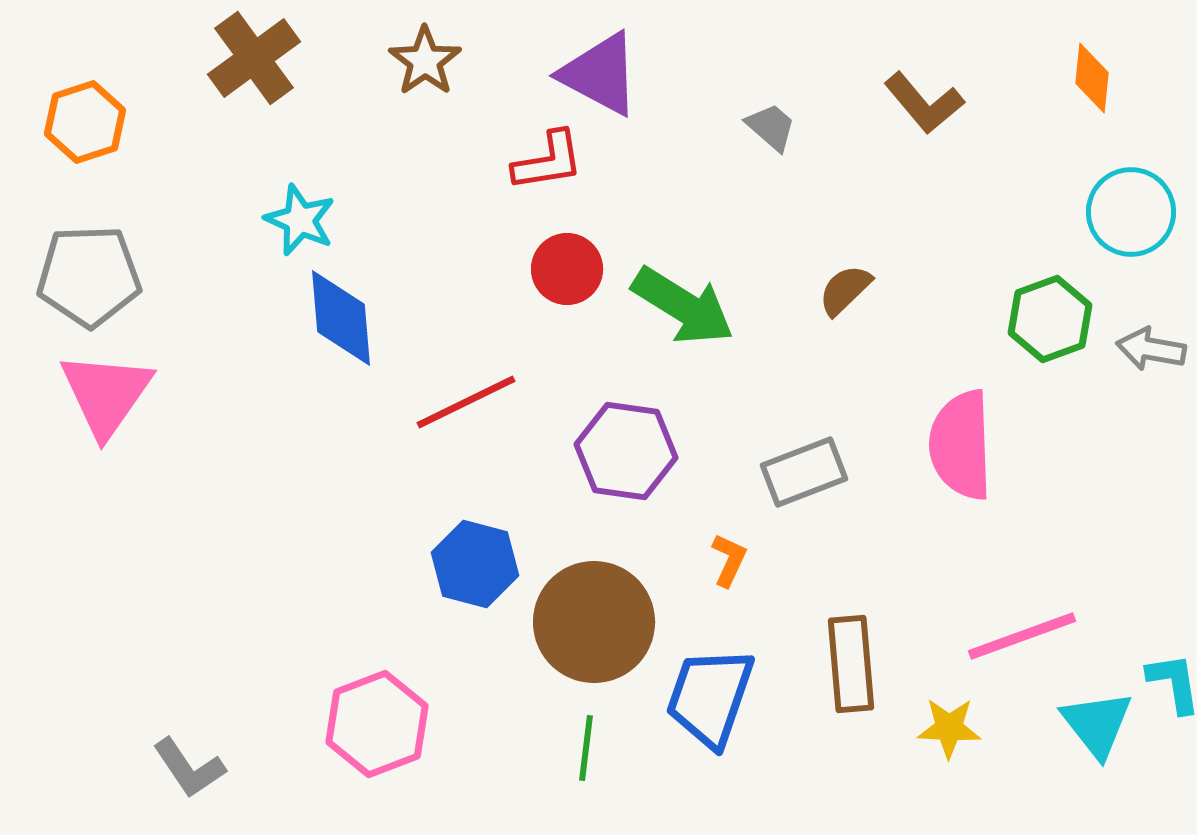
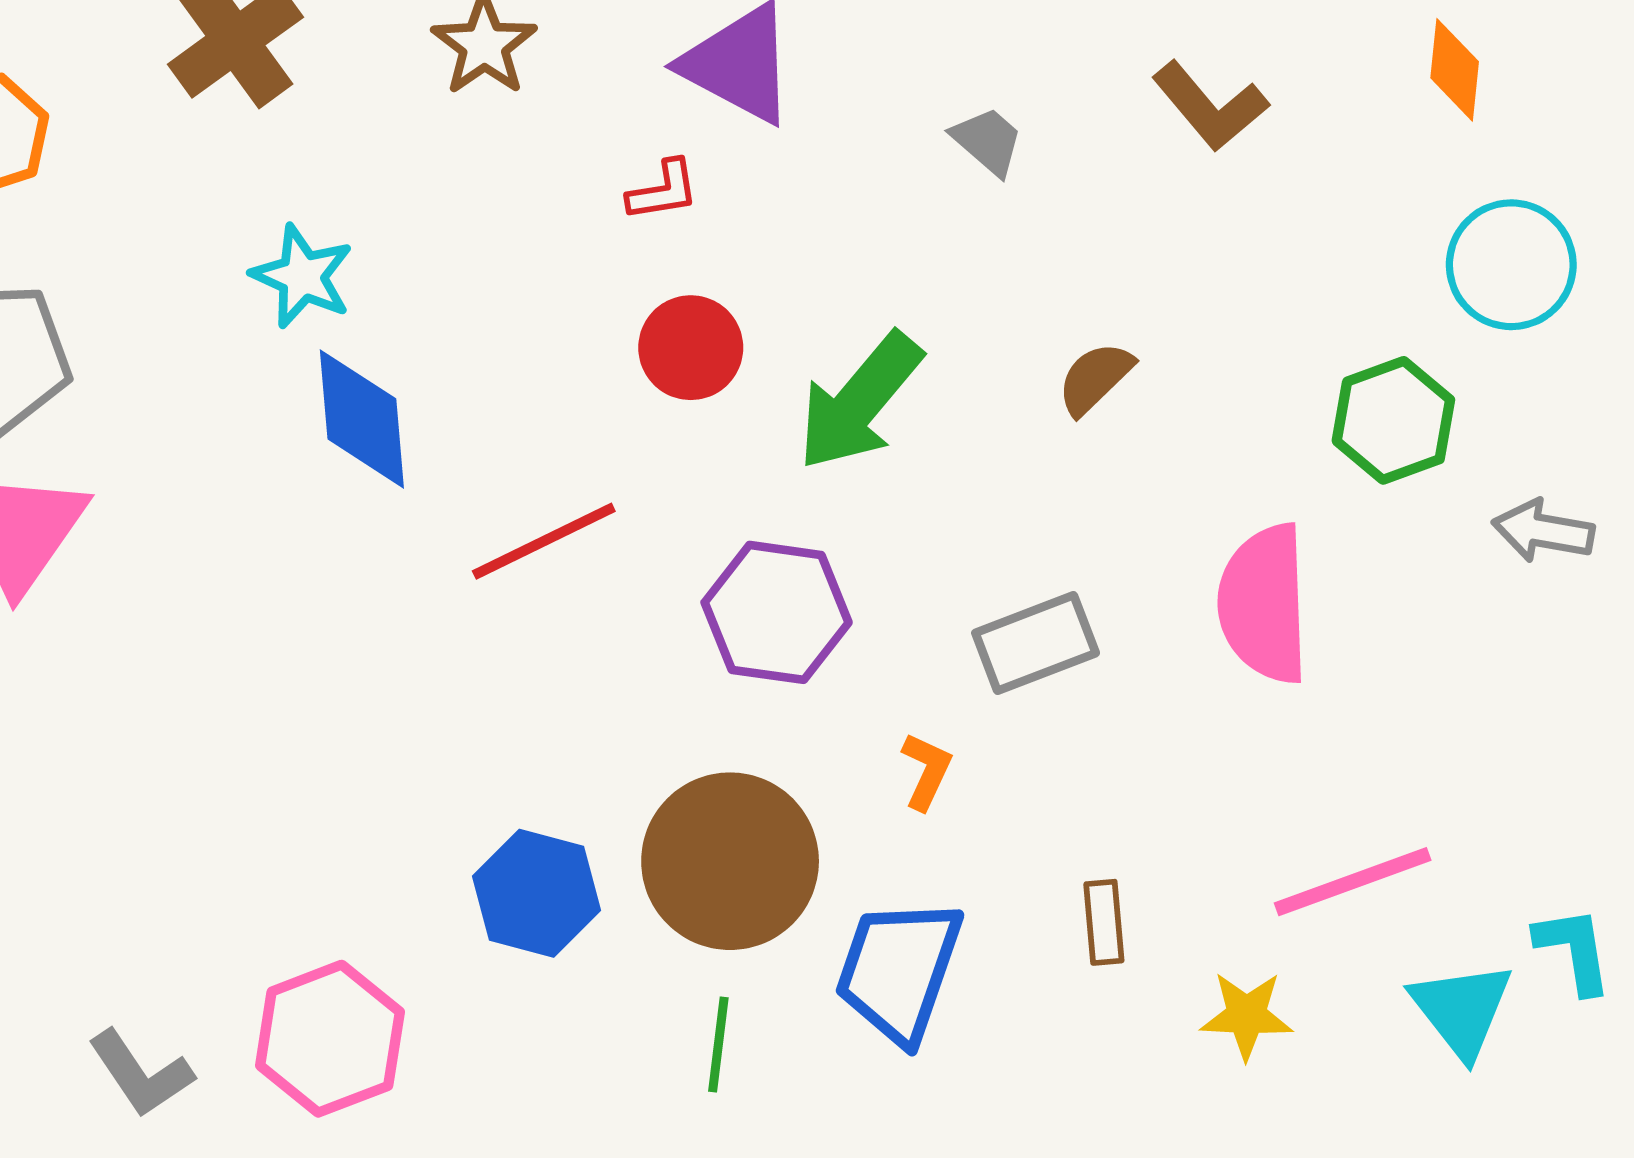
red L-shape: (548, 161) -> (663, 191), size x0.7
green arrow: (683, 306) -> (859, 401), turned 98
gray arrow: (1151, 349) -> (1543, 531), moved
blue hexagon: (475, 564) -> (537, 893), moved
brown rectangle: (851, 664) -> (1104, 922), size x0.6
pink hexagon: (377, 724) -> (330, 1039), moved

